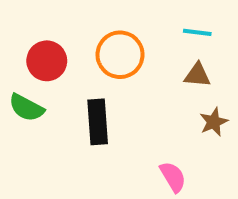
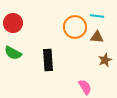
orange circle: (120, 55) -> (75, 27), moved
red circle: (47, 61) -> (13, 23), moved

